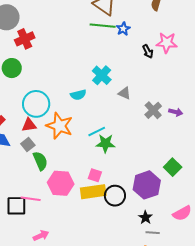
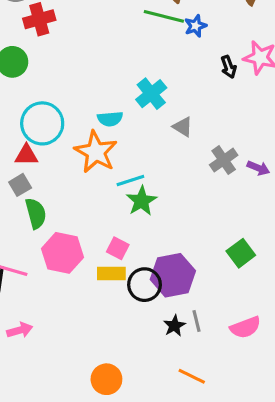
orange star: (59, 126) -> (96, 152), moved
green star: (105, 143) -> (142, 201), turned 30
purple hexagon: (147, 185) -> (173, 275), moved
yellow rectangle: (93, 192) -> (111, 273), size x0.7
black star: (145, 217) -> (174, 326), moved
gray line: (153, 233) -> (197, 321), moved, turned 64

